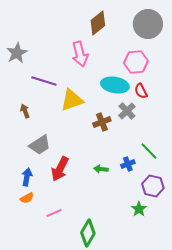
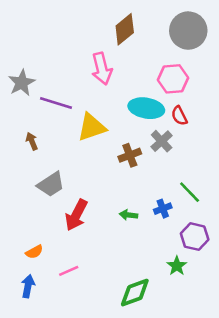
gray star: (17, 53) -> (22, 83), moved
blue arrow: (27, 177) -> (28, 286), moved
green diamond: (88, 233) -> (135, 293), moved, turned 40

